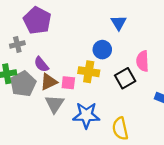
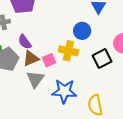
pink square: (68, 83) -> (49, 60), turned -32

